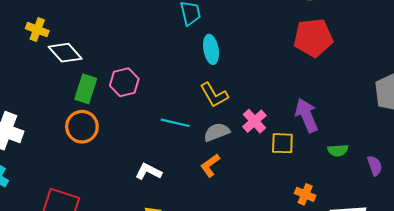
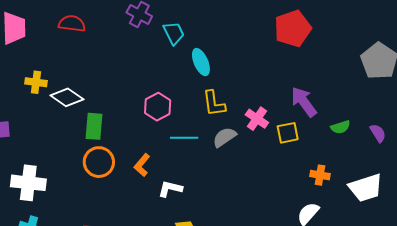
pink hexagon: (124, 82) -> (158, 107), moved
yellow L-shape: (214, 95) -> (214, 103), turned 36
orange L-shape: (210, 165) -> (142, 165), moved

